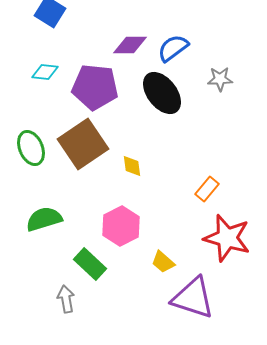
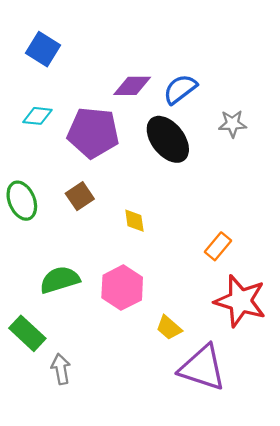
brown square: (83, 144) -> (80, 196), size x0.5
green semicircle: (44, 219) -> (60, 280), moved
green rectangle: (90, 264) -> (27, 333), moved

